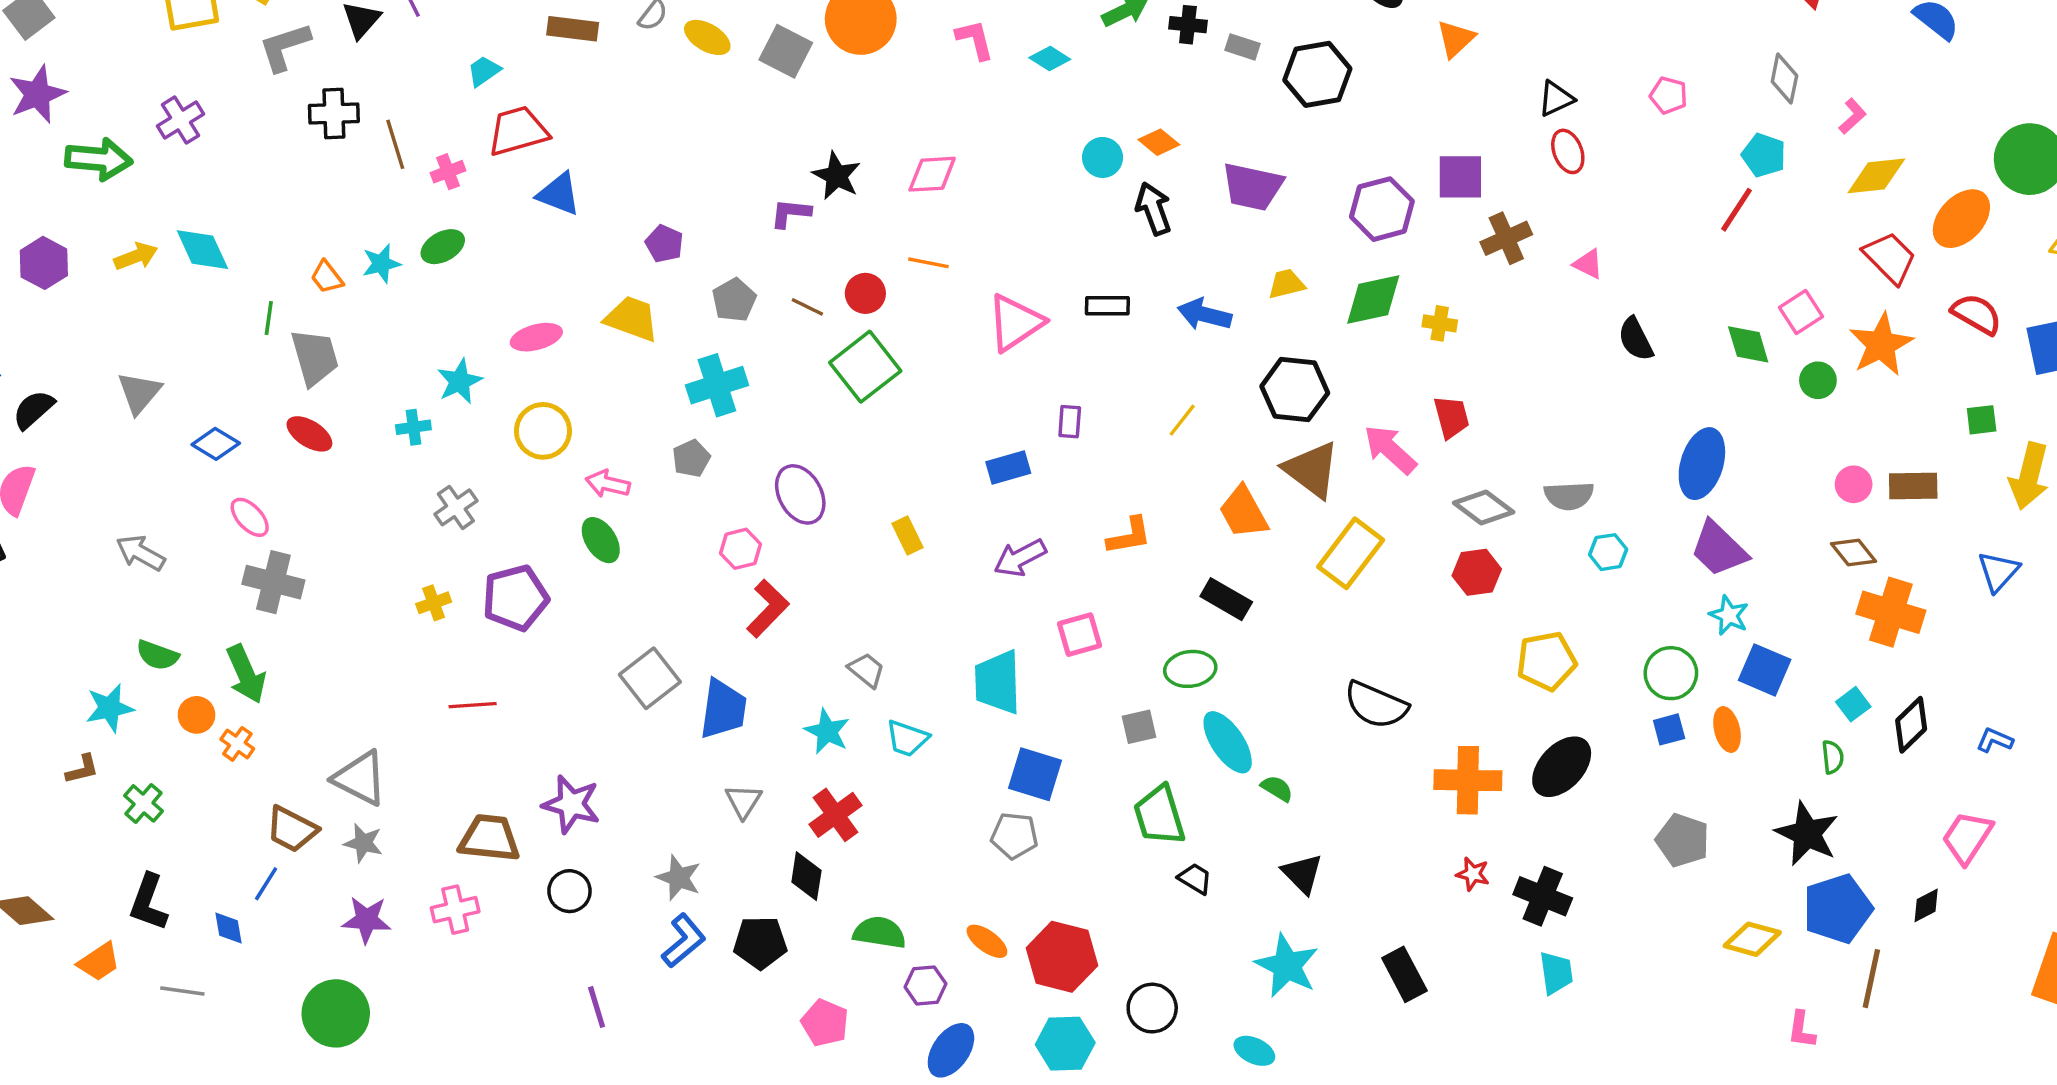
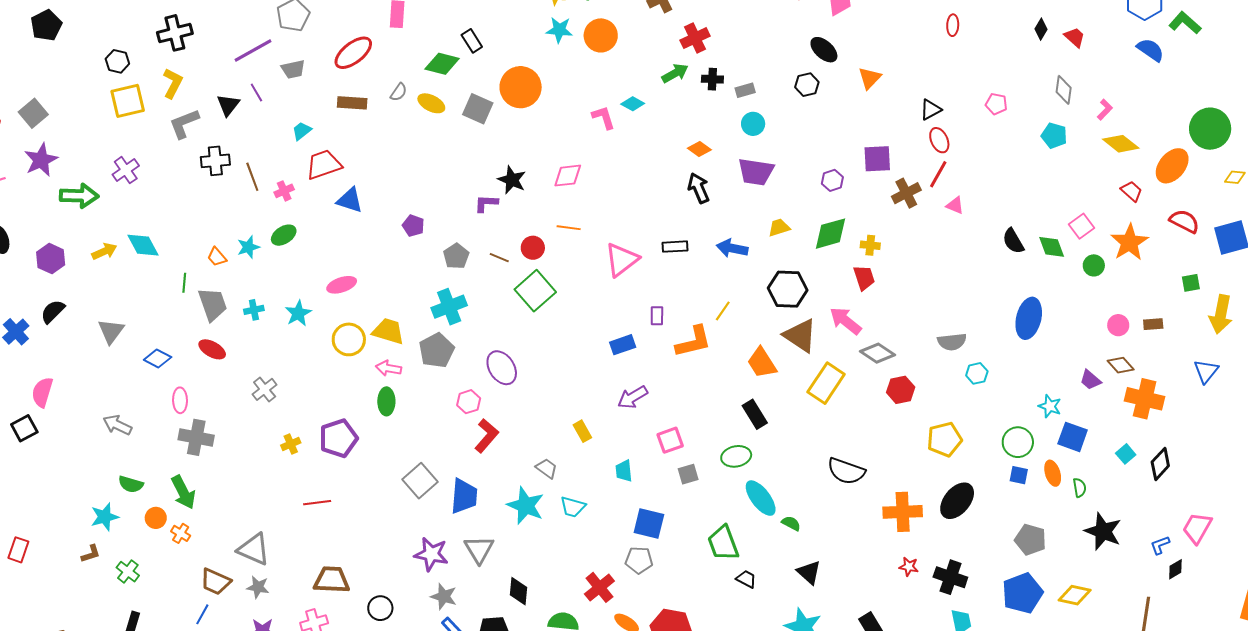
pink L-shape: (975, 40) -> (603, 117), moved
gray rectangle: (1242, 47) -> (745, 90), turned -30
black hexagon: (1317, 74) -> (807, 85), moved, size x0.6
cyan circle: (1103, 157) -> (753, 124), moved
yellow diamond: (1876, 176) -> (1121, 144), turned 48
purple hexagon: (1382, 209) -> (832, 180), size x0.6
red line: (1736, 210) -> (938, 174), moved
red trapezoid: (1890, 258) -> (1132, 191), size x0.7
yellow trapezoid: (632, 319) -> (388, 331), moved
black semicircle: (1636, 339) -> (1013, 241), moved
black semicircle: (33, 410) -> (53, 311), moved
red trapezoid: (1451, 417) -> (864, 278), moved
cyan cross: (413, 427) -> (254, 310), moved
gray pentagon: (691, 458) -> (437, 350), size x1.6
brown rectangle: (1913, 486) -> (1153, 324), size x0.7
gray cross: (456, 507) -> (265, 389), moved
gray diamond: (1484, 508) -> (877, 353), moved
pink ellipse: (250, 517) -> (180, 400), turned 45
yellow rectangle: (908, 535) -> (582, 431), moved
orange L-shape: (1129, 536) -> (693, 342), moved, size x1.4
green ellipse: (601, 540) -> (386, 401), turned 36
purple trapezoid: (1719, 549) -> (1090, 380), moved, size x0.6
black rectangle: (1226, 599) -> (755, 414), turned 32
cyan trapezoid: (998, 682) -> (624, 471), size x0.6
gray square: (1139, 727) -> (688, 474), moved
blue square: (1669, 729) -> (1019, 475), turned 30
cyan star: (827, 731) -> (526, 506), size x1.4
blue L-shape: (1995, 740) -> (1160, 545), moved, turned -40
green semicircle: (1833, 757) -> (1080, 488), moved
gray triangle: (743, 801) -> (479, 549), size x1.4
purple star: (571, 804) -> (431, 554), moved
red cross: (835, 815) -> (599, 587), moved
blue pentagon: (1838, 909) -> (1023, 593), moved

